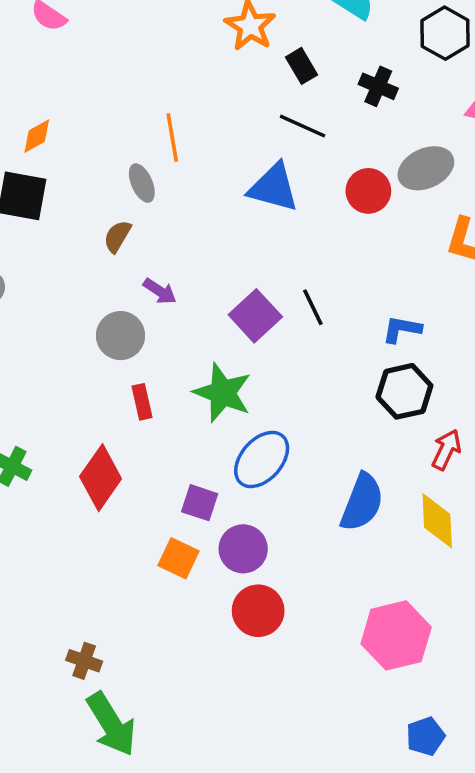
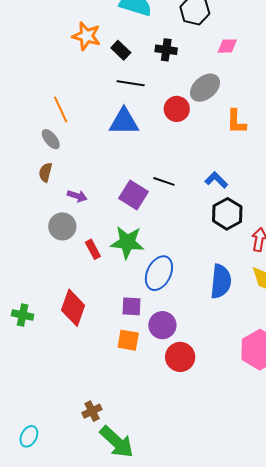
black line: (313, 307) -> (164, 181), turned -30
blue L-shape: (402, 329) -> (216, 180), turned 50
red rectangle: (142, 402) -> (93, 249), moved
brown cross: (84, 661) -> (92, 411), turned -30

